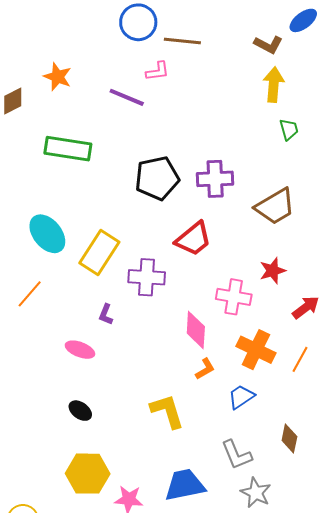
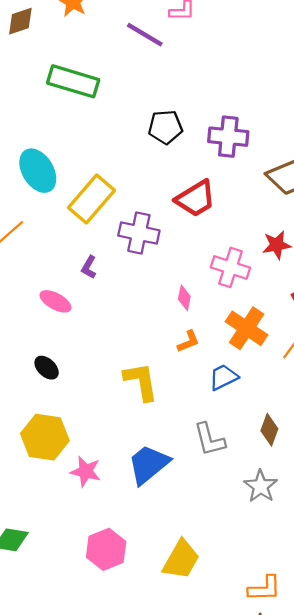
black pentagon: (157, 178) -> (165, 127), size x0.7
pink diamond: (196, 330) -> (184, 298), size x0.6
blue trapezoid: (185, 485) -> (149, 464), turned -36
gray star: (256, 493) -> (261, 486), moved

